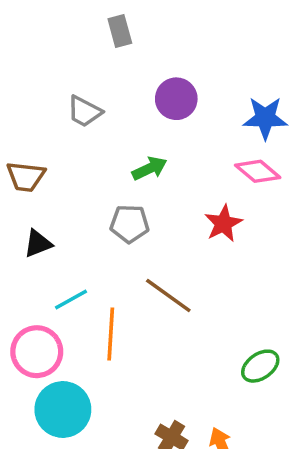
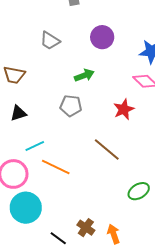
brown line: (168, 296) -> (107, 150), moved
orange line: (111, 334) -> (56, 167), turned -72

